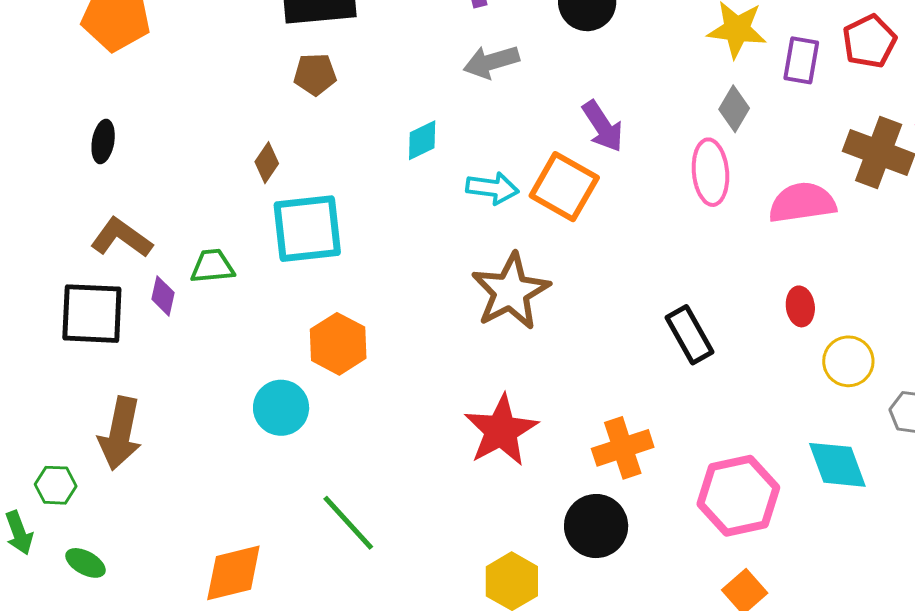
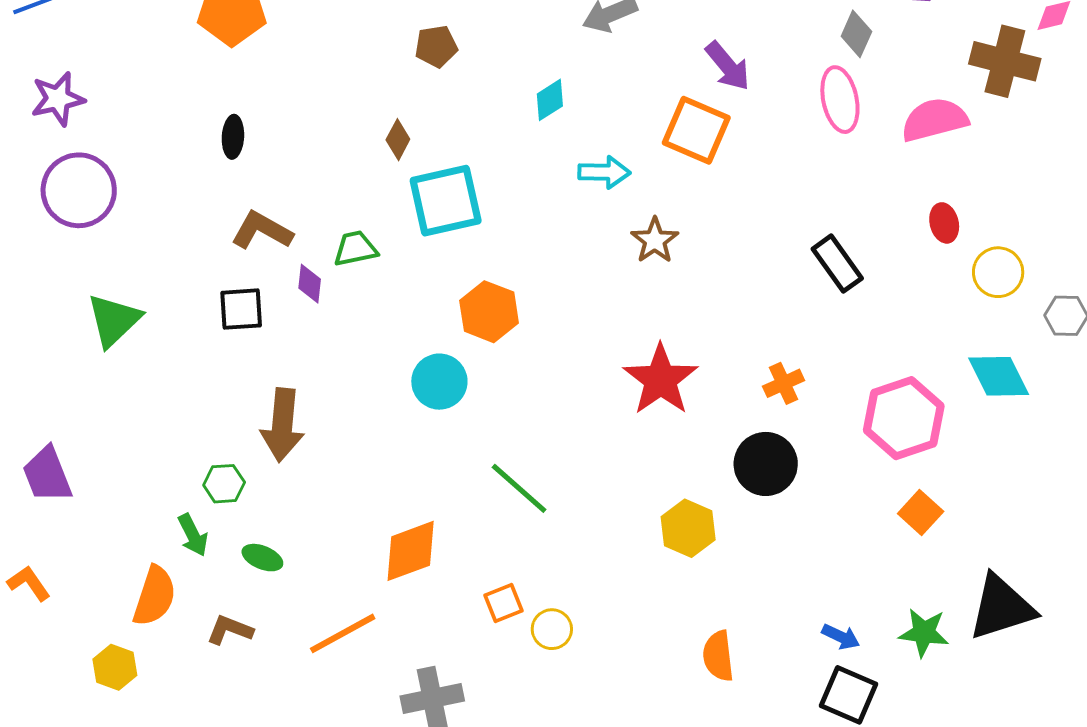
cyan arrow: (492, 188) -> (604, 172), moved
brown star: (511, 291) -> (655, 240), size x0.6
black square: (92, 314) -> (241, 309), size x0.7
orange cross: (623, 448) -> (784, 383), size x0.7

